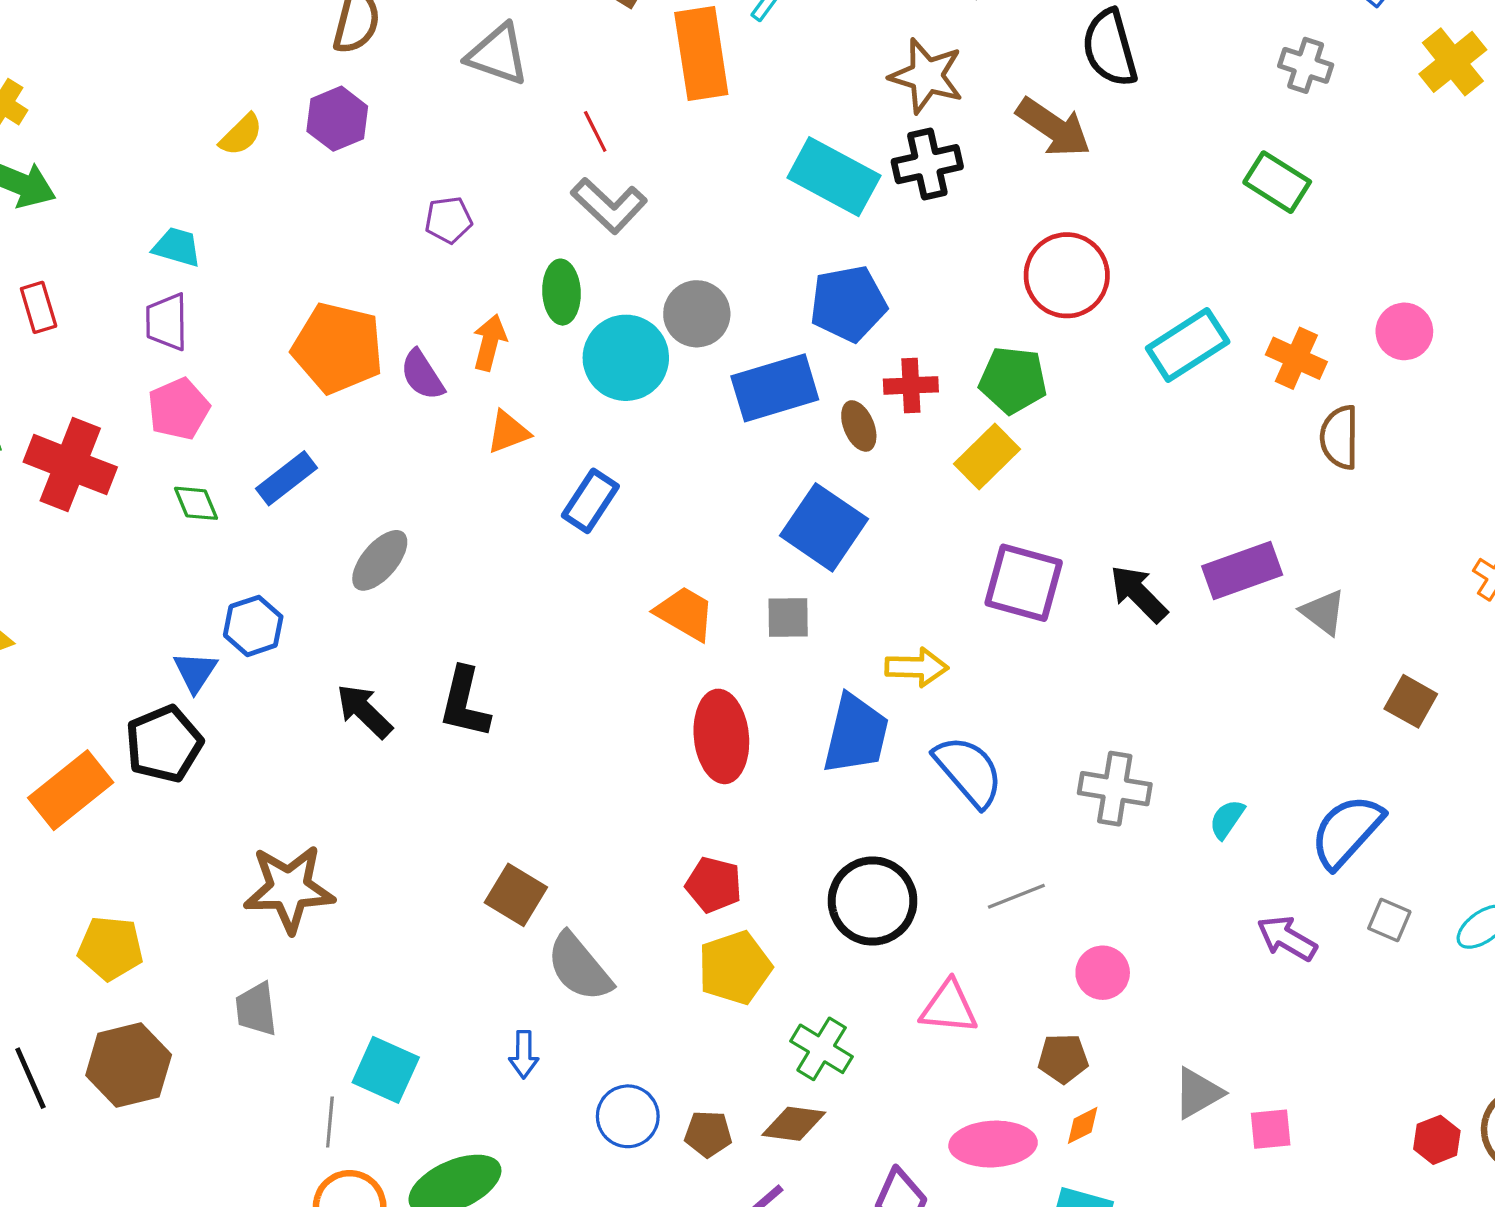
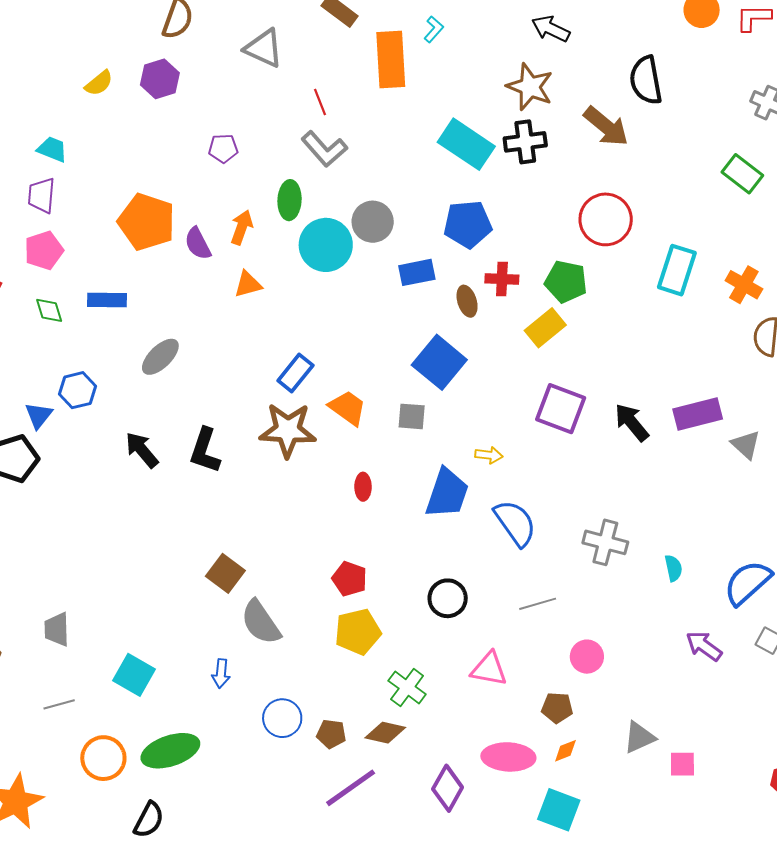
cyan rectangle: (1188, 345) -> (677, 270), turned -45
blue rectangle: (775, 388) -> (417, 272), size x0.7
blue rectangle: (287, 478) -> (107, 300), turned 33
blue rectangle: (590, 501) -> (295, 373), moved
yellow arrow: (917, 667) -> (489, 455), size x0.7
red ellipse: (721, 736) -> (363, 487), size x0.5
cyan semicircle: (1227, 819) -> (673, 568), turned 128
brown star: (289, 889) -> (288, 430), moved
black circle: (873, 901) -> (448, 598), size x0.7
gray line: (330, 1122) -> (59, 704), moved, turned 64

